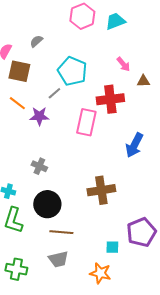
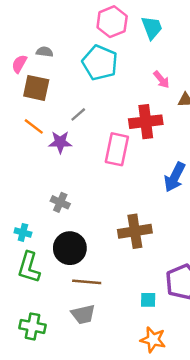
cyan trapezoid: (115, 21) -> (152, 28), turned 90
gray semicircle: (36, 41) -> (45, 52), moved, turned 48
cyan pentagon: (72, 71) -> (100, 63), moved
orange star: (100, 273) -> (153, 340), moved

